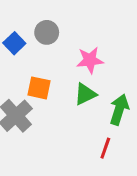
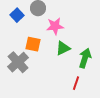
pink star: (90, 60) -> (55, 26), moved

